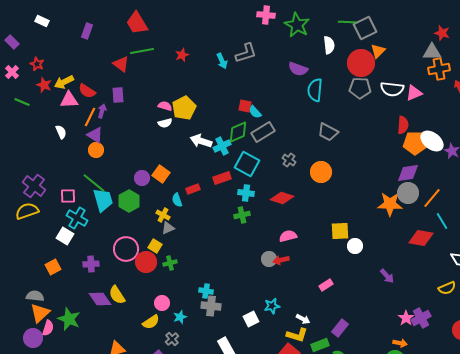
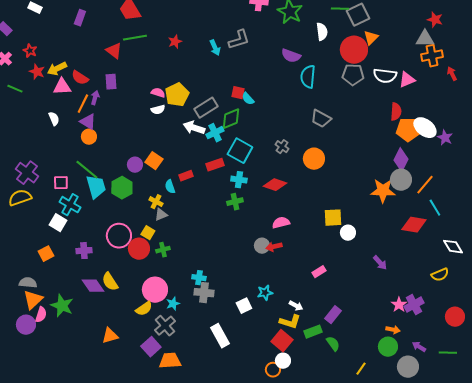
gray rectangle: (263, 132) -> (206, 108), moved
purple diamond: (408, 173) -> (401, 160), turned -55
pink circle: (162, 303) -> (155, 290), size x1.6
gray cross: (172, 339) -> (165, 326), size x1.5

